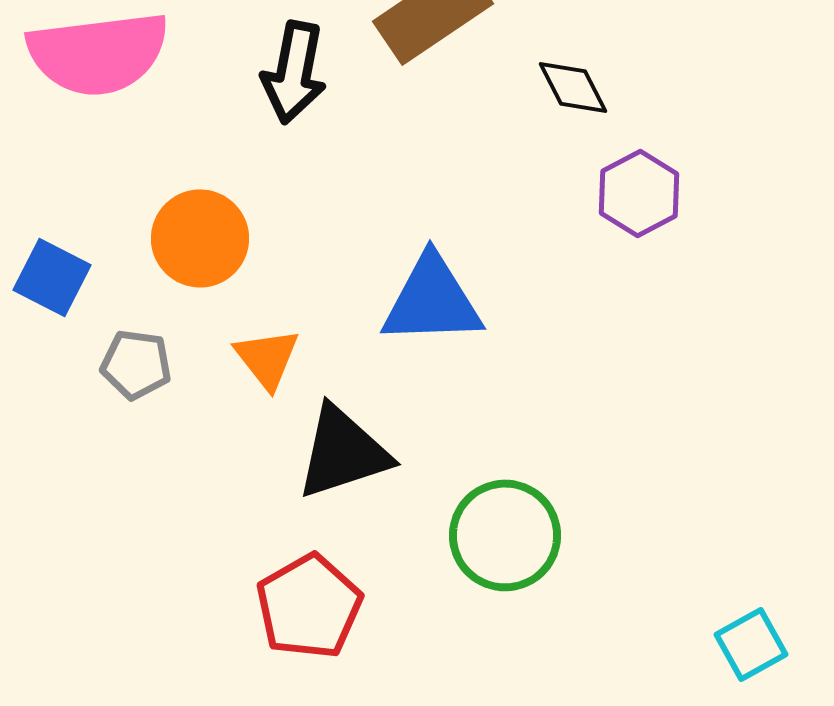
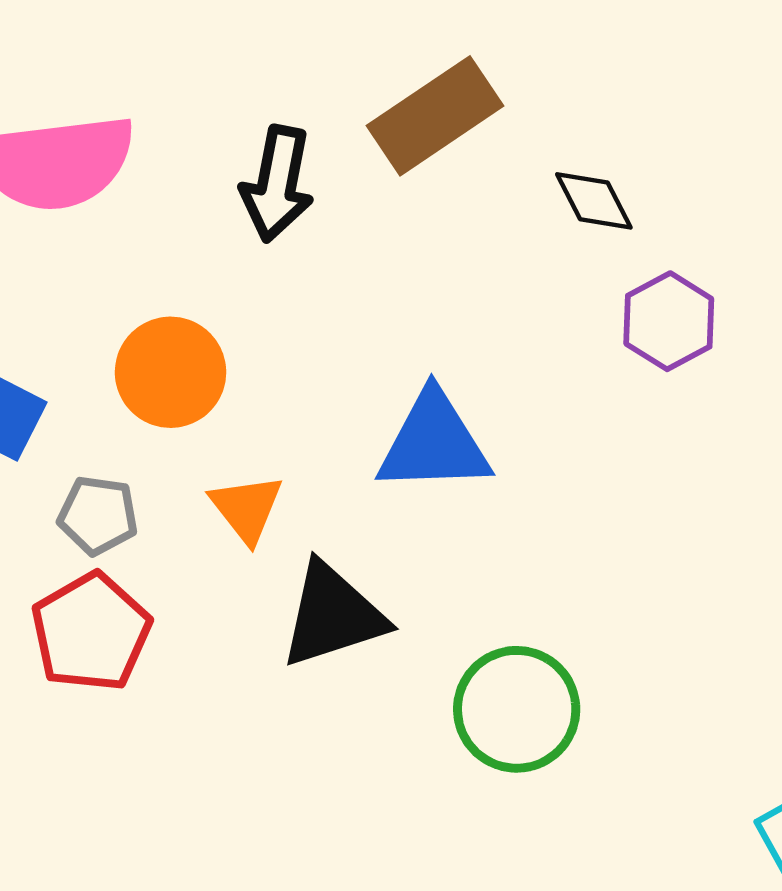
red pentagon: (309, 606) -> (91, 632), moved

